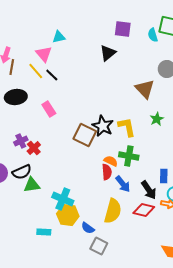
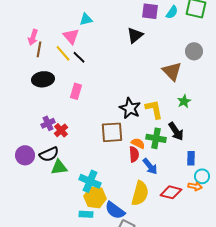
cyan semicircle: (153, 35) -> (172, 12), moved, turned -128
pink rectangle: (49, 109) -> (76, 91), turned 49
brown square: (85, 135) -> (112, 132), moved, turned -30
black arrow: (149, 190) -> (176, 131), moved
blue semicircle: (88, 228) -> (115, 210), size x1.5
cyan rectangle: (44, 232) -> (86, 214), moved

